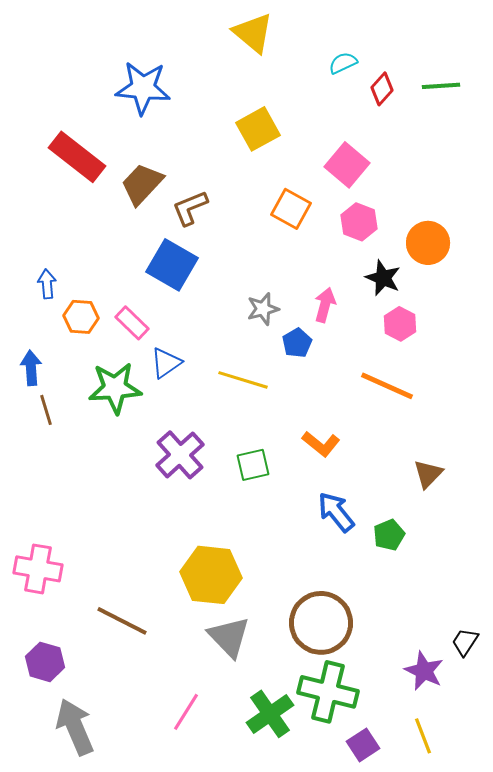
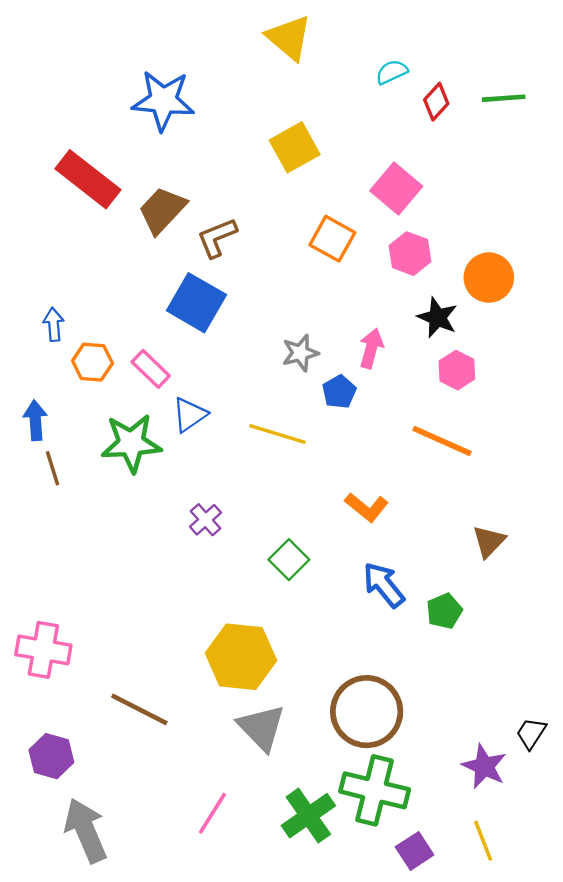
purple cross: (180, 455) -> (206, 520), size x0.6
green square: (253, 465) -> (289, 560), moved, turned -32

